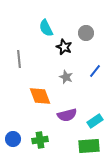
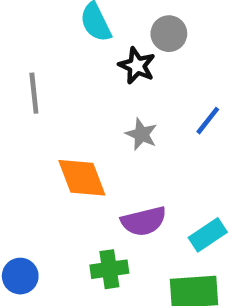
gray circle: (86, 33) -> (169, 34), moved
green cross: (40, 140) -> (109, 269), moved

